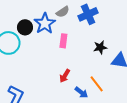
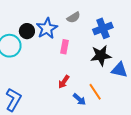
gray semicircle: (63, 12) -> (74, 17), moved
blue cross: (88, 14) -> (103, 28), moved
black star: (100, 47) -> (101, 56), size x1.5

